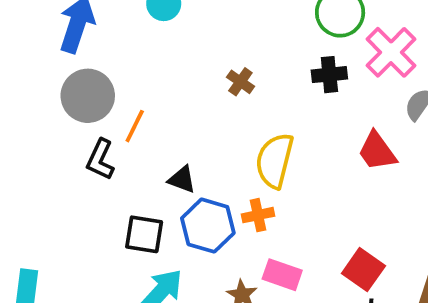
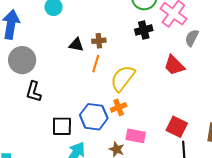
brown cross: (240, 82) -> (99, 41), turned -32
orange line: (135, 126) -> (96, 64), moved
yellow semicircle: (275, 161) -> (123, 78), turned 32
black triangle: (182, 179) -> (76, 45), moved

